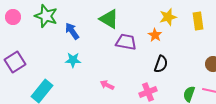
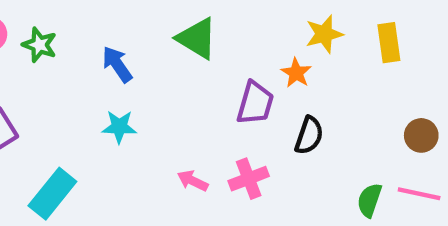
green star: (46, 16) -> (39, 45), moved, size x0.7
purple trapezoid: (126, 42) -> (255, 103), moved, turned 95
pink cross: (148, 92) -> (249, 179), moved

